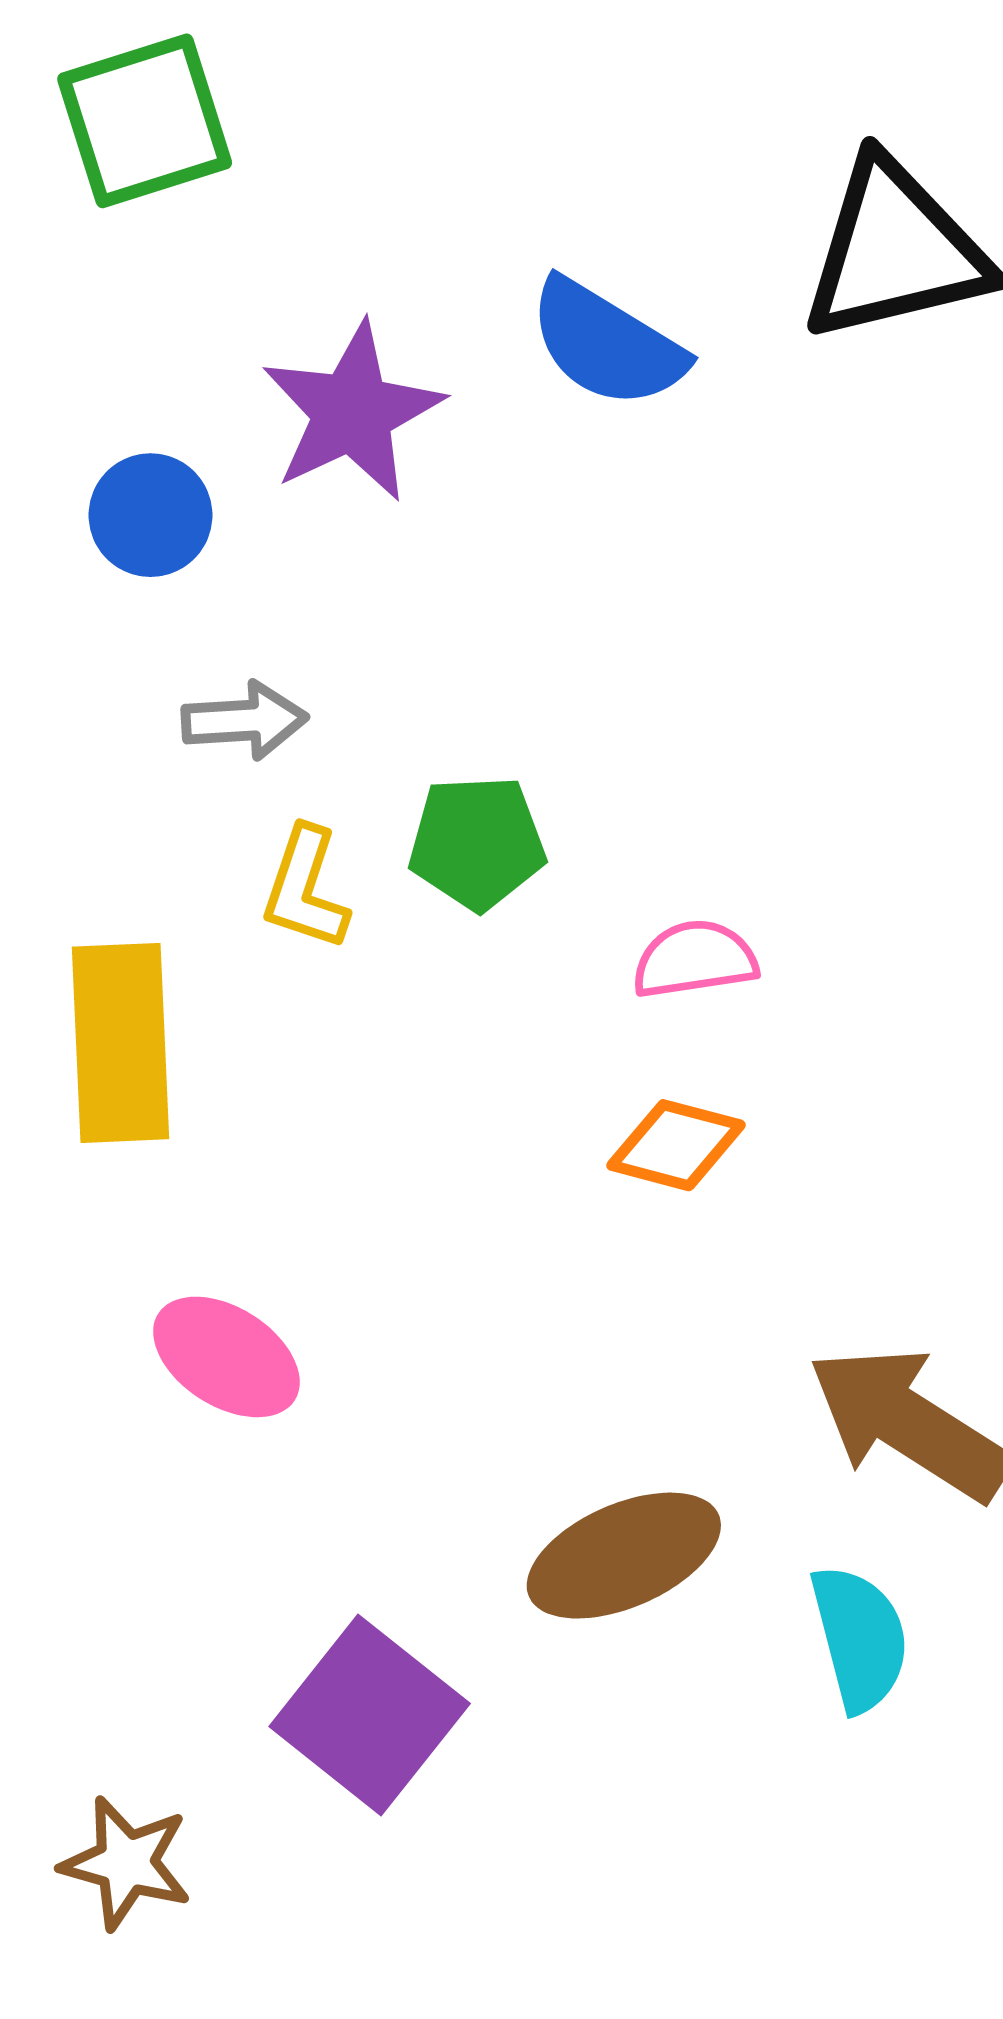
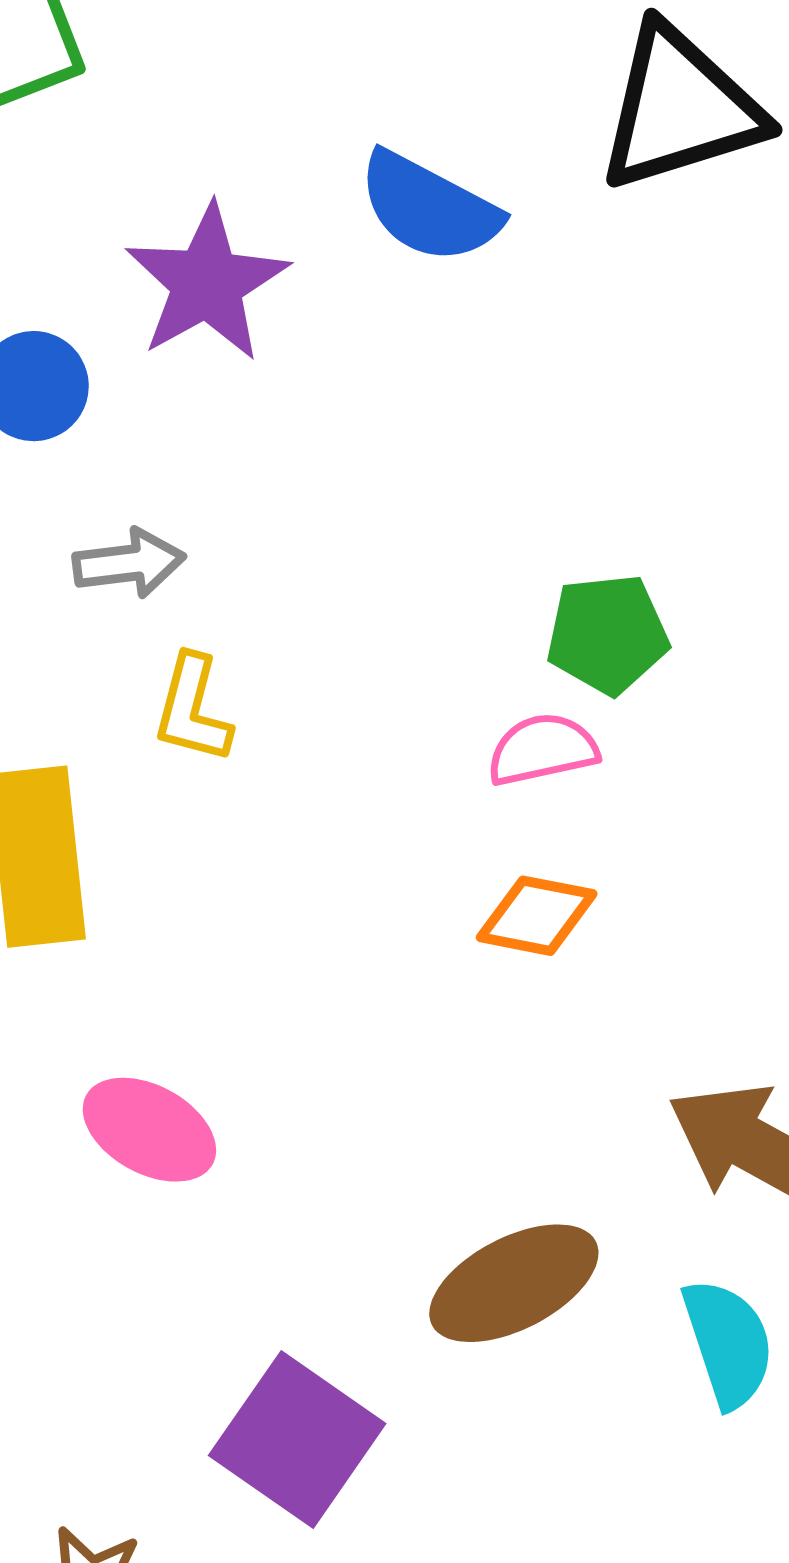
green pentagon: (477, 843) -> (607, 634), moved

